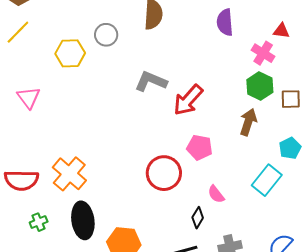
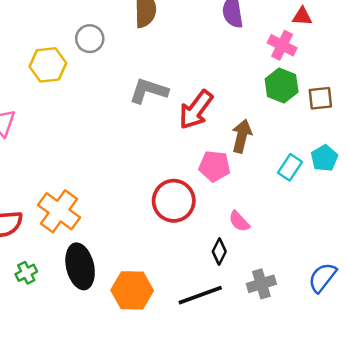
brown arrow: (248, 122) -> (242, 136), moved
cyan rectangle: (267, 180) -> (290, 167), moved, size x0.7

